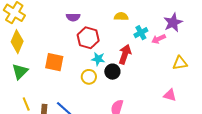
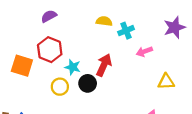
purple semicircle: (73, 17) -> (49, 16), turned 144
purple star: (173, 23) -> (175, 27), moved
cyan cross: (141, 33) -> (126, 31), moved
red hexagon: (88, 38) -> (50, 50), moved

